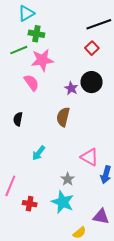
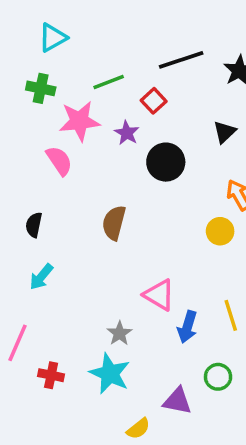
green cross: (36, 34) -> (41, 88), moved
red square: (92, 48) -> (154, 101), moved
green line: (19, 50) -> (109, 82), moved
purple star: (71, 88) -> (127, 133), moved
cyan arrow: (39, 153) -> (41, 277), moved

